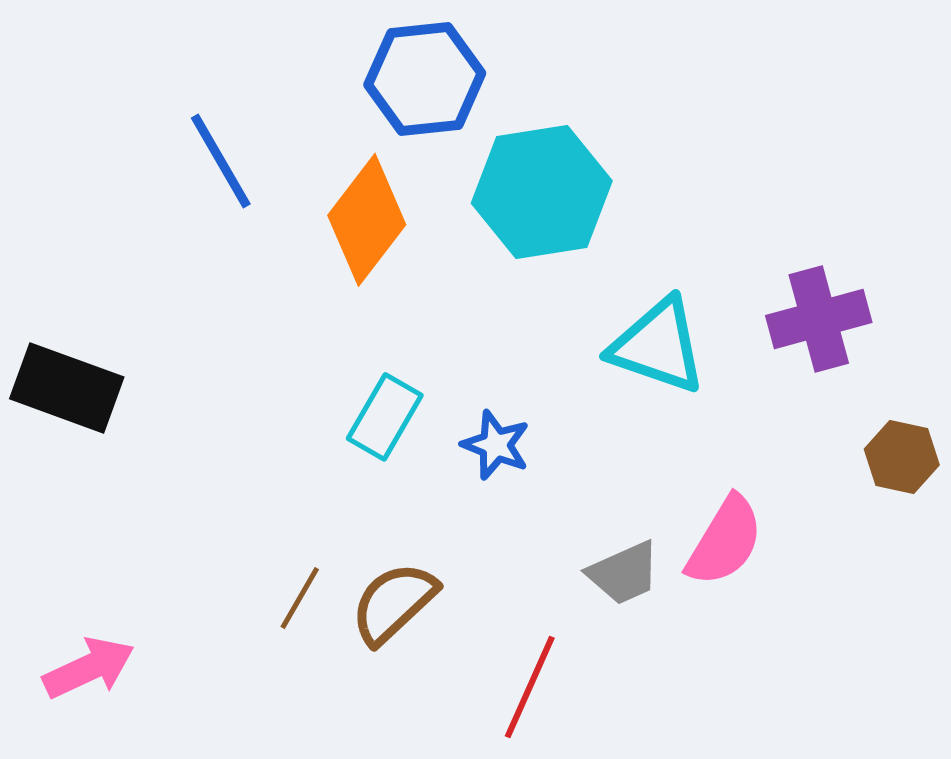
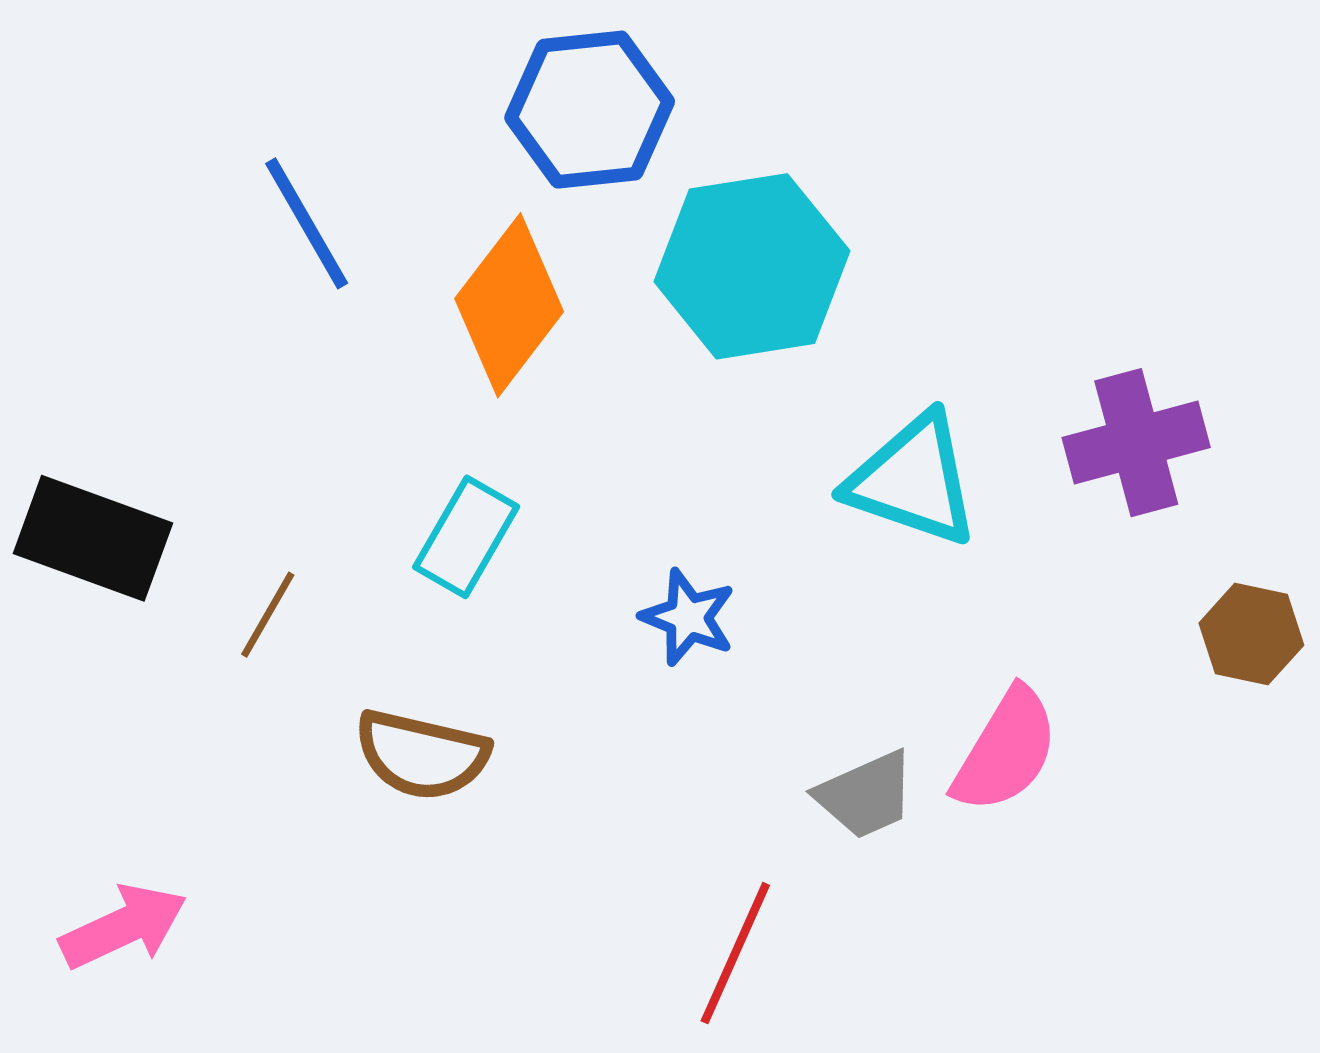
cyan rectangle: (385, 417) -> (466, 537), moved
brown line: (300, 598) -> (268, 615), moved
brown semicircle: (394, 603) -> (422, 755), moved, turned -124

